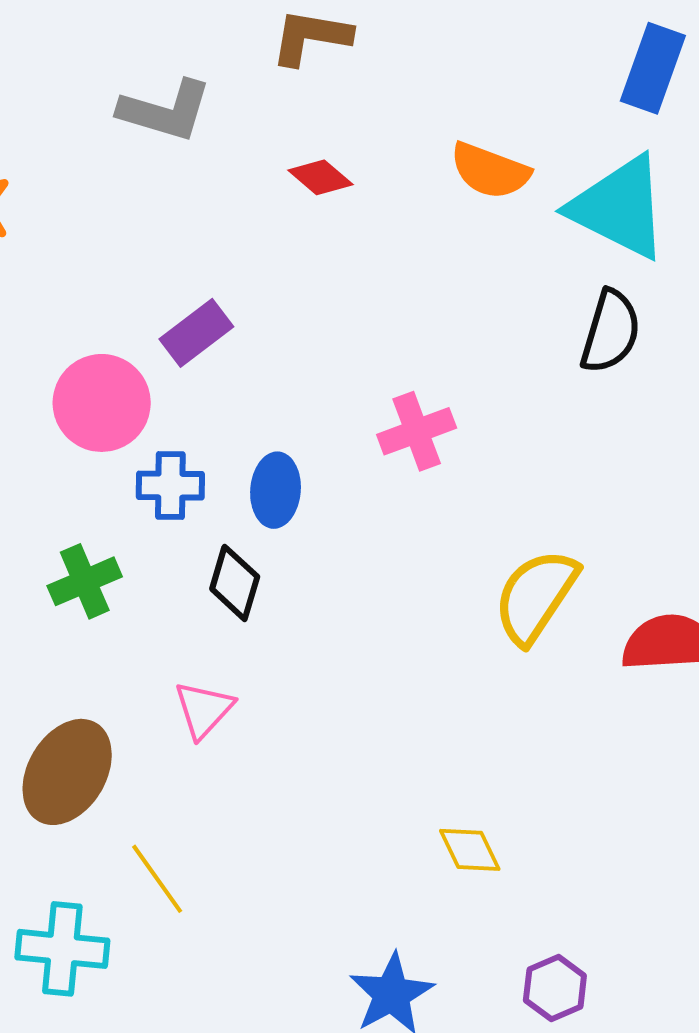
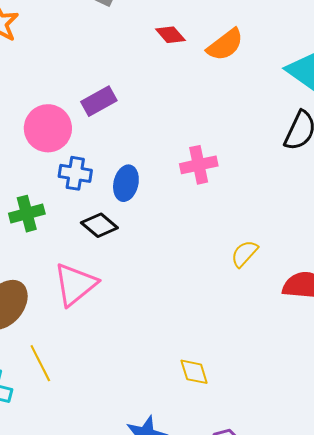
orange semicircle: (490, 171) -> (225, 45), moved, turned -66
black diamond: (235, 583) -> (99, 225), turned -75
yellow semicircle: (536, 596) -> (244, 254), size x0.6
pink triangle: (204, 709) -> (75, 284), size x1.5

